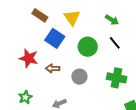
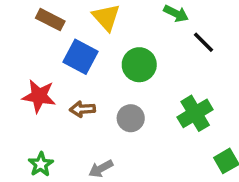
black line: (115, 43) -> (204, 42), moved
green cross: (116, 78) -> (195, 113), turned -36

